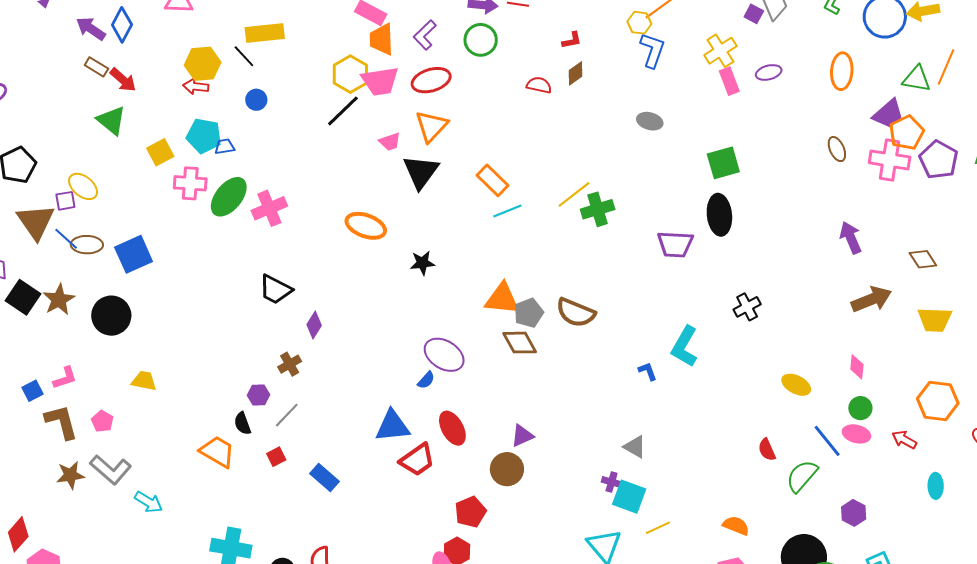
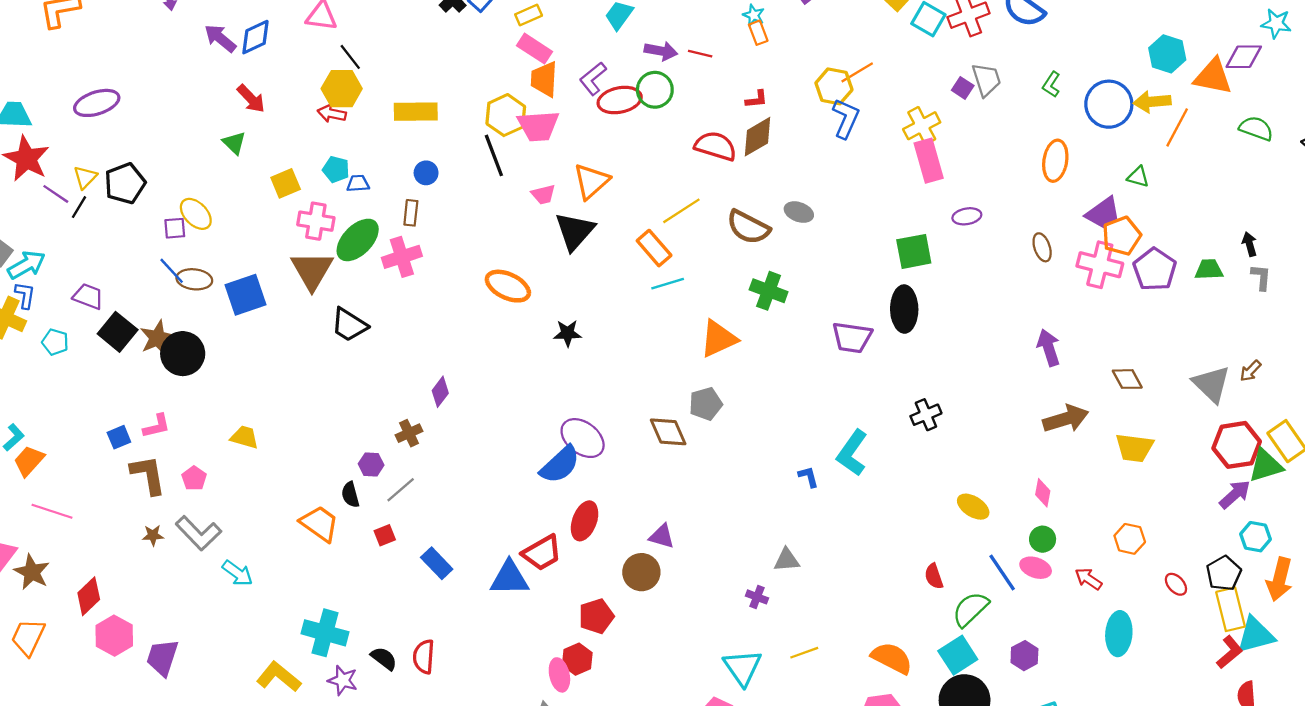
yellow hexagon: (639, 23) -> (834, 86), size x1.4
blue diamond: (122, 25) -> (255, 37), turned 32
yellow rectangle: (265, 33) -> (416, 112), moved
black line: (244, 56) -> (350, 57), moved
brown rectangle: (96, 67) -> (411, 213), moved, turned 60
orange line: (946, 67) -> (1177, 127), moved
purple ellipse: (769, 72) -> (967, 216), moved
brown diamond: (575, 73) -> (757, 137), size x1.5
green triangle: (917, 79) -> (1138, 177), size x0.7
red ellipse: (431, 80) -> (620, 100), moved
pink rectangle: (729, 81) -> (929, 161), size x1.4
red semicircle: (539, 85) -> (716, 146), size x1.5
blue circle: (256, 100) -> (426, 173), moved
black line: (343, 111) -> (494, 155), turned -72
green triangle: (111, 120) -> (234, 143), size x0.7
gray ellipse: (650, 121) -> (799, 212), moved
cyan pentagon: (204, 136) -> (336, 169), size x0.7
yellow line: (574, 194) -> (681, 211), moved
green cross: (598, 209) -> (769, 291), turned 32
brown triangle: (36, 222) -> (312, 270), moved
black trapezoid: (275, 290) -> (349, 325), moved
orange triangle: (502, 299) -> (718, 339), moved, turned -36
gray pentagon: (529, 313) -> (706, 404), moved
brown semicircle: (576, 313) -> (748, 227), moved
black circle: (111, 316) -> (183, 354), moved
blue semicircle: (426, 380) -> (560, 465), size x2.0
orange hexagon: (938, 401) -> (1130, 539), size x0.7
blue triangle: (392, 426) -> (509, 578), moved
red ellipse: (452, 428) -> (585, 521), turned 44
purple triangle: (522, 436) -> (662, 536), turned 35
gray triangle: (635, 447) -> (787, 560), turned -40
brown star: (70, 475) -> (153, 535), size x0.7
cyan ellipse: (936, 486) -> (1119, 634), size x1.5
cyan square: (629, 497) -> (958, 655), moved, turned 32
orange semicircle: (736, 526) -> (892, 658), size x1.4

